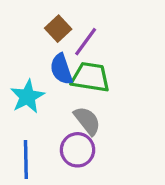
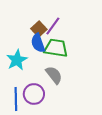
brown square: (58, 29) -> (39, 29), moved
purple circle: (78, 150) -> (34, 94), moved

